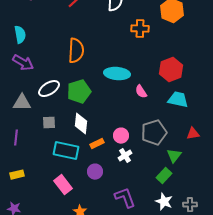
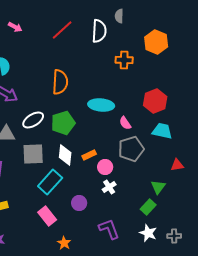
gray square: (49, 123) -> (33, 154), size x1.6
gray pentagon: (154, 133) -> (131, 149), moved
orange rectangle: (97, 144) -> (89, 155), moved
cyan rectangle: (66, 151) -> (50, 182), turned -60

